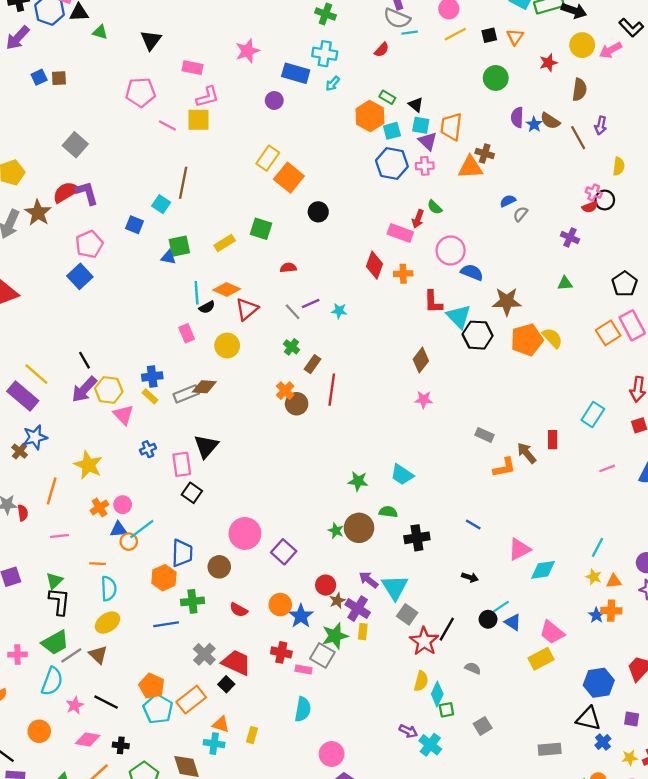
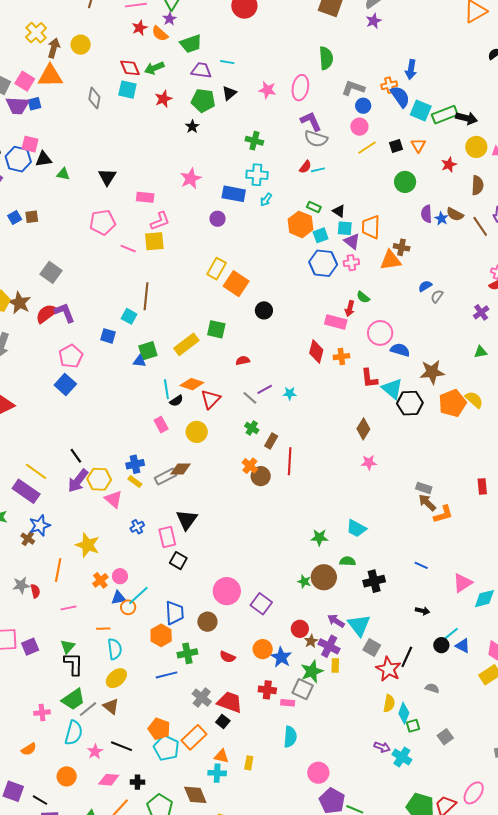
cyan line: (410, 33) -> (318, 170), moved
brown star: (38, 213) -> (19, 303), moved
purple cross: (570, 237) -> (481, 312), turned 35
yellow rectangle: (225, 243) -> (186, 344), size x1.4
brown arrow: (527, 453) -> (427, 503), moved

